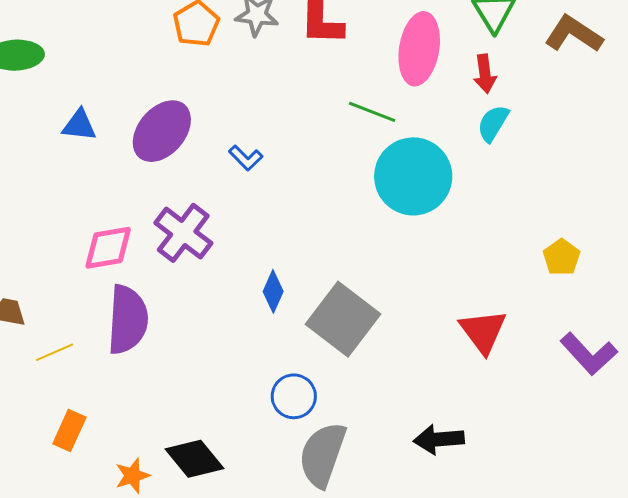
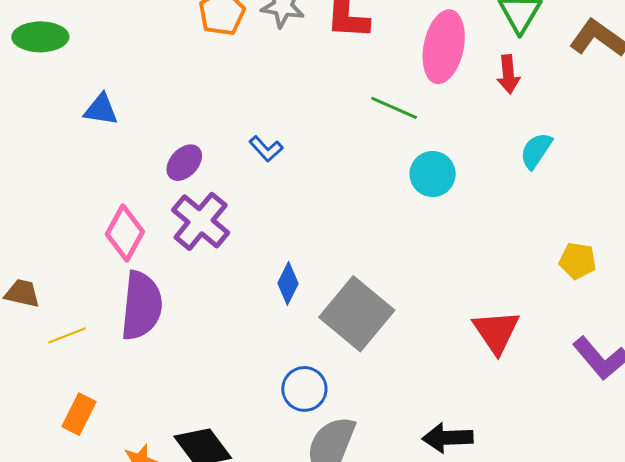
cyan semicircle: (493, 123) -> (536, 151), moved
purple ellipse: (162, 131) -> (184, 163), moved, size x0.6
cyan circle: (413, 176) -> (433, 174), size x0.6
pink diamond: (108, 248) -> (125, 233), turned -54
yellow pentagon: (562, 257) -> (578, 261), turned -30

